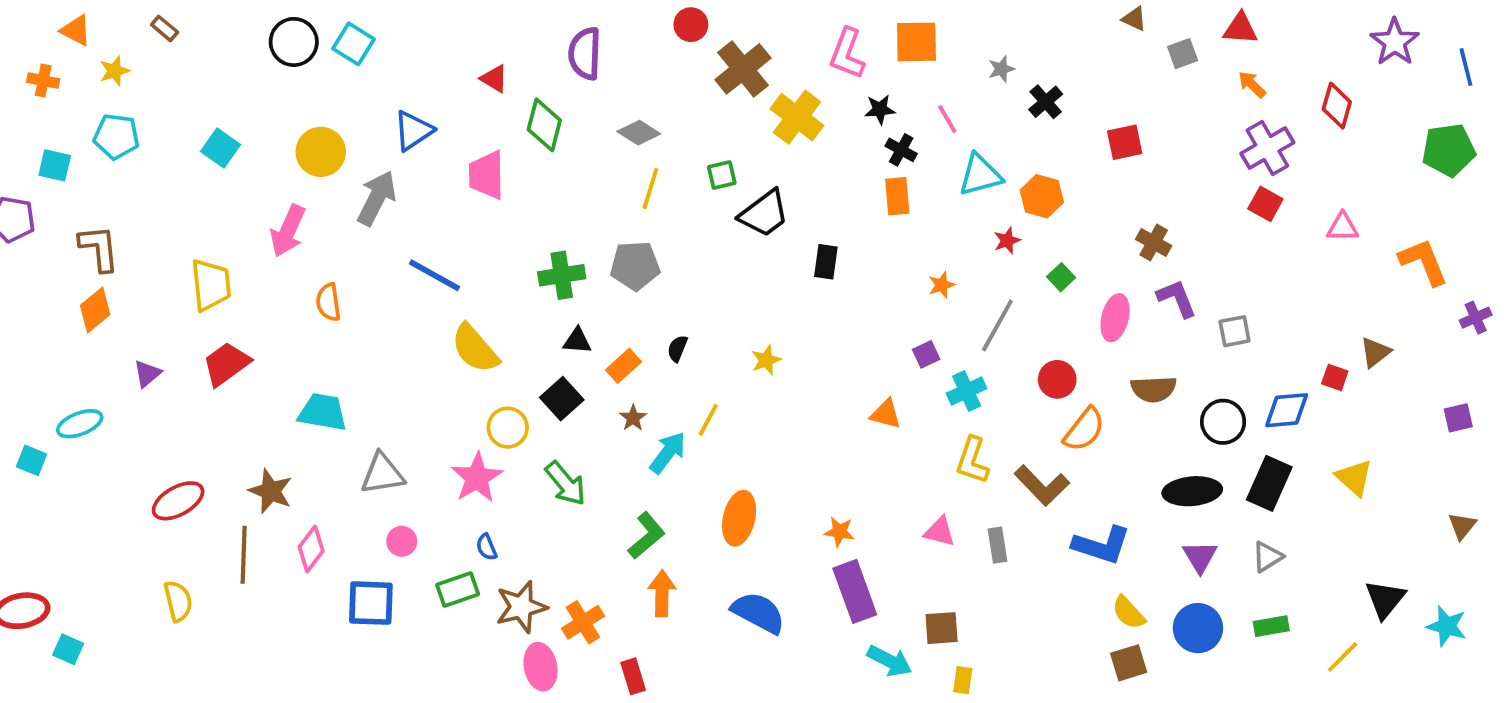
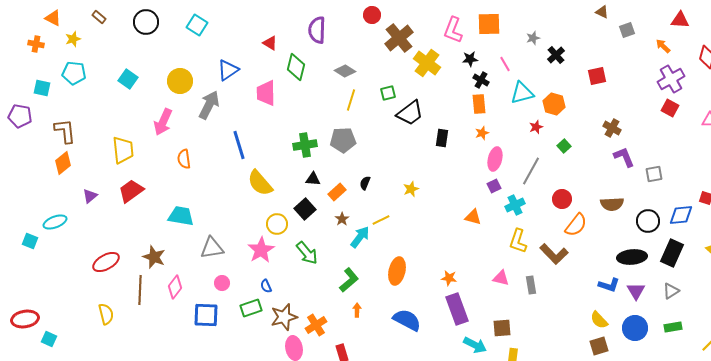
red triangle: (1240, 28) -> (680, 20), moved
black circle: (294, 42) -> (146, 22), moved
blue line: (434, 275) -> (239, 145), turned 44
orange star: (942, 285) -> (482, 133), moved
pink ellipse: (1115, 318) -> (495, 159), moved
yellow line: (708, 420) -> (381, 220), turned 36
blue L-shape: (1102, 545) -> (609, 285), moved, size x0.7
orange arrow: (662, 593) -> (357, 310), size x0.6

